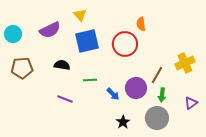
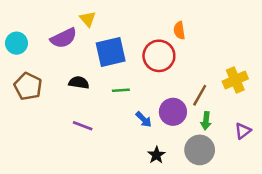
yellow triangle: (80, 15) -> (88, 19), moved
brown pentagon: (22, 68) -> (28, 86), turned 30
green line: (90, 80) -> (121, 90), moved

